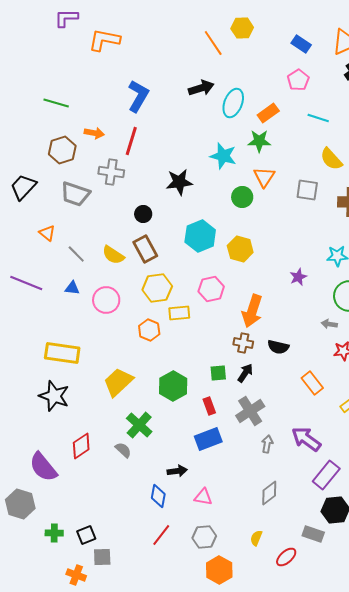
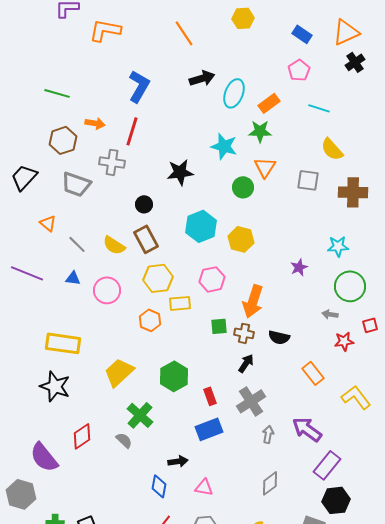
orange line: (213, 43) -> (184, 33), moved
green square: (218, 373) -> (219, 326), moved

